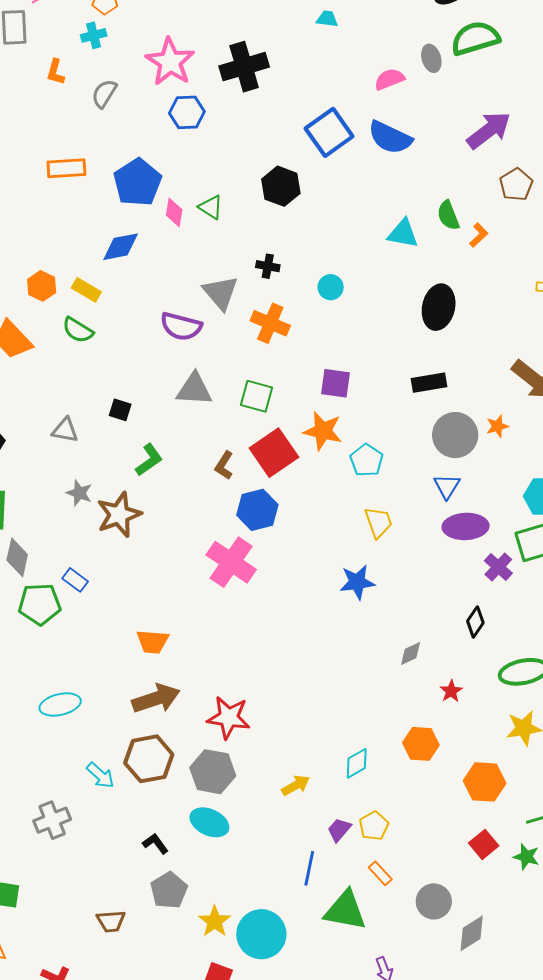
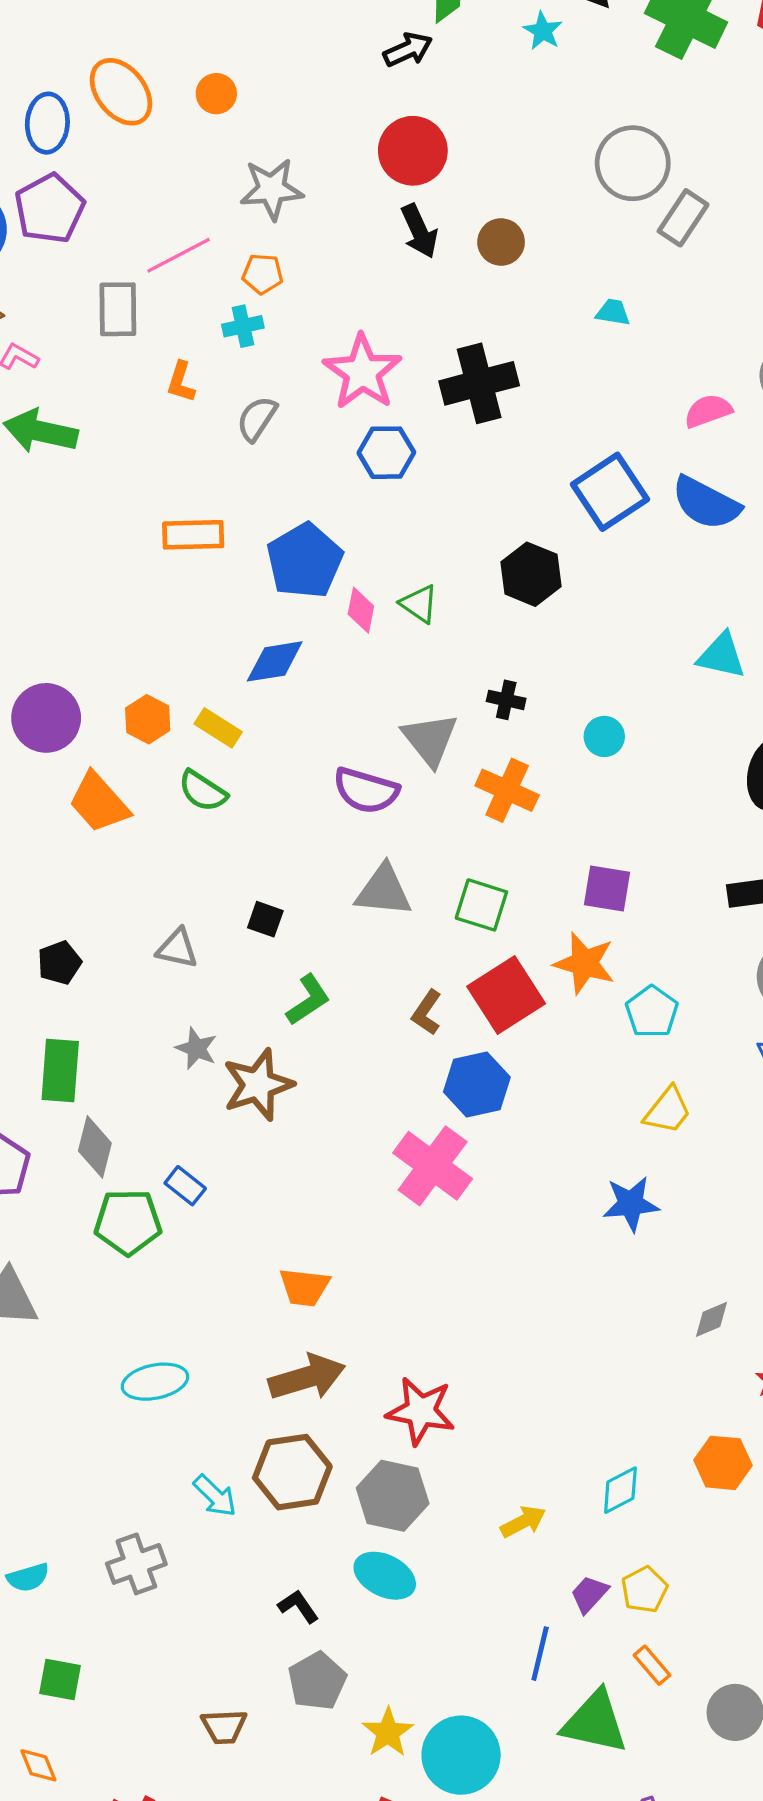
yellow trapezoid: (379, 522) -> (668, 1110), turned 56

